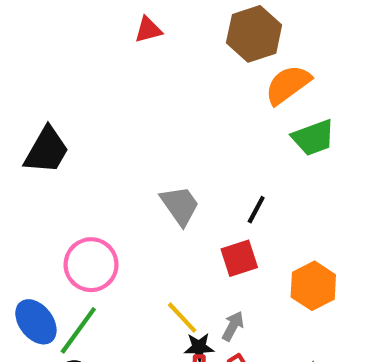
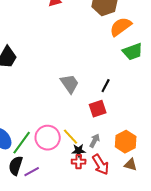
pink circle: (91, 265) -> (48, 138), moved
orange hexagon: (313, 286) -> (126, 142), moved

